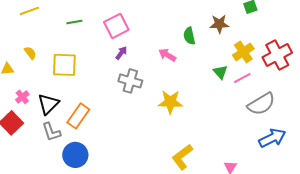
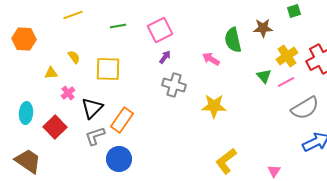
green semicircle: (189, 36) -> (233, 40), size x1.4
pink cross: (22, 97) -> (68, 93), moved
gray L-shape: (51, 132) -> (95, 136), turned 90

